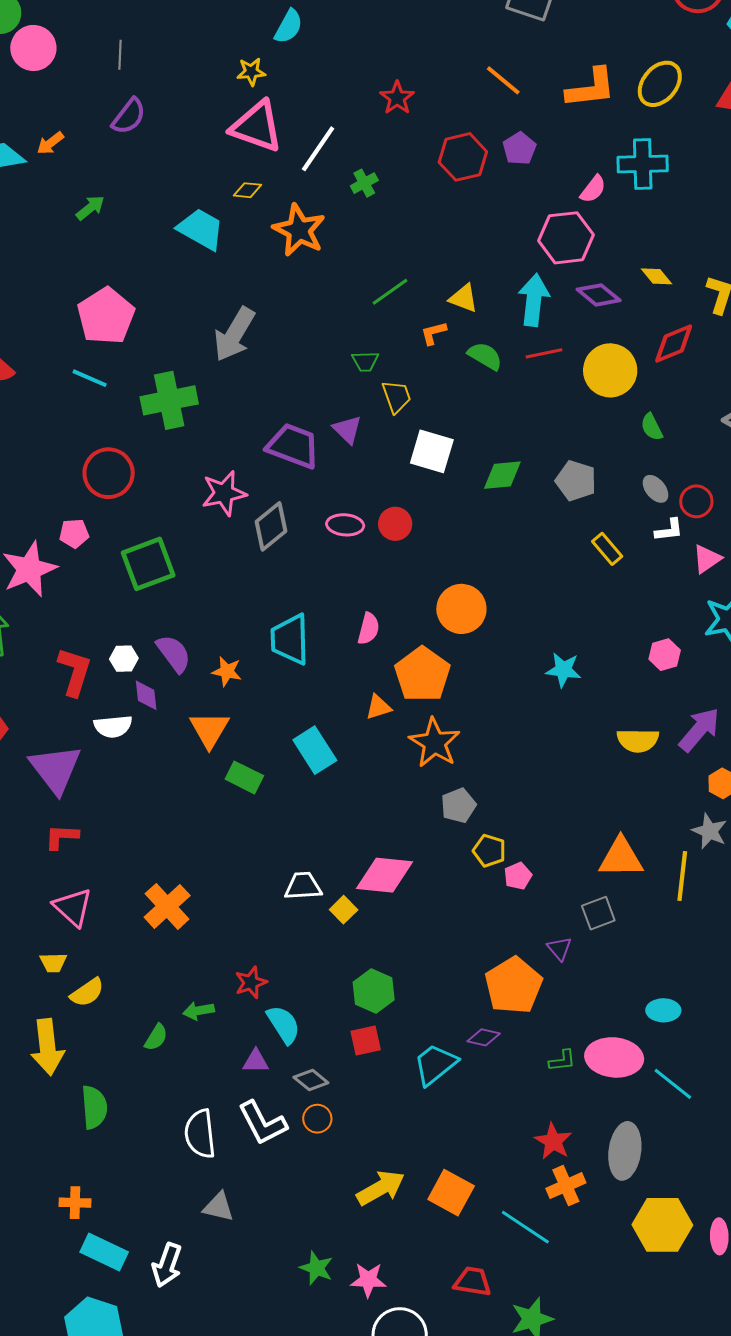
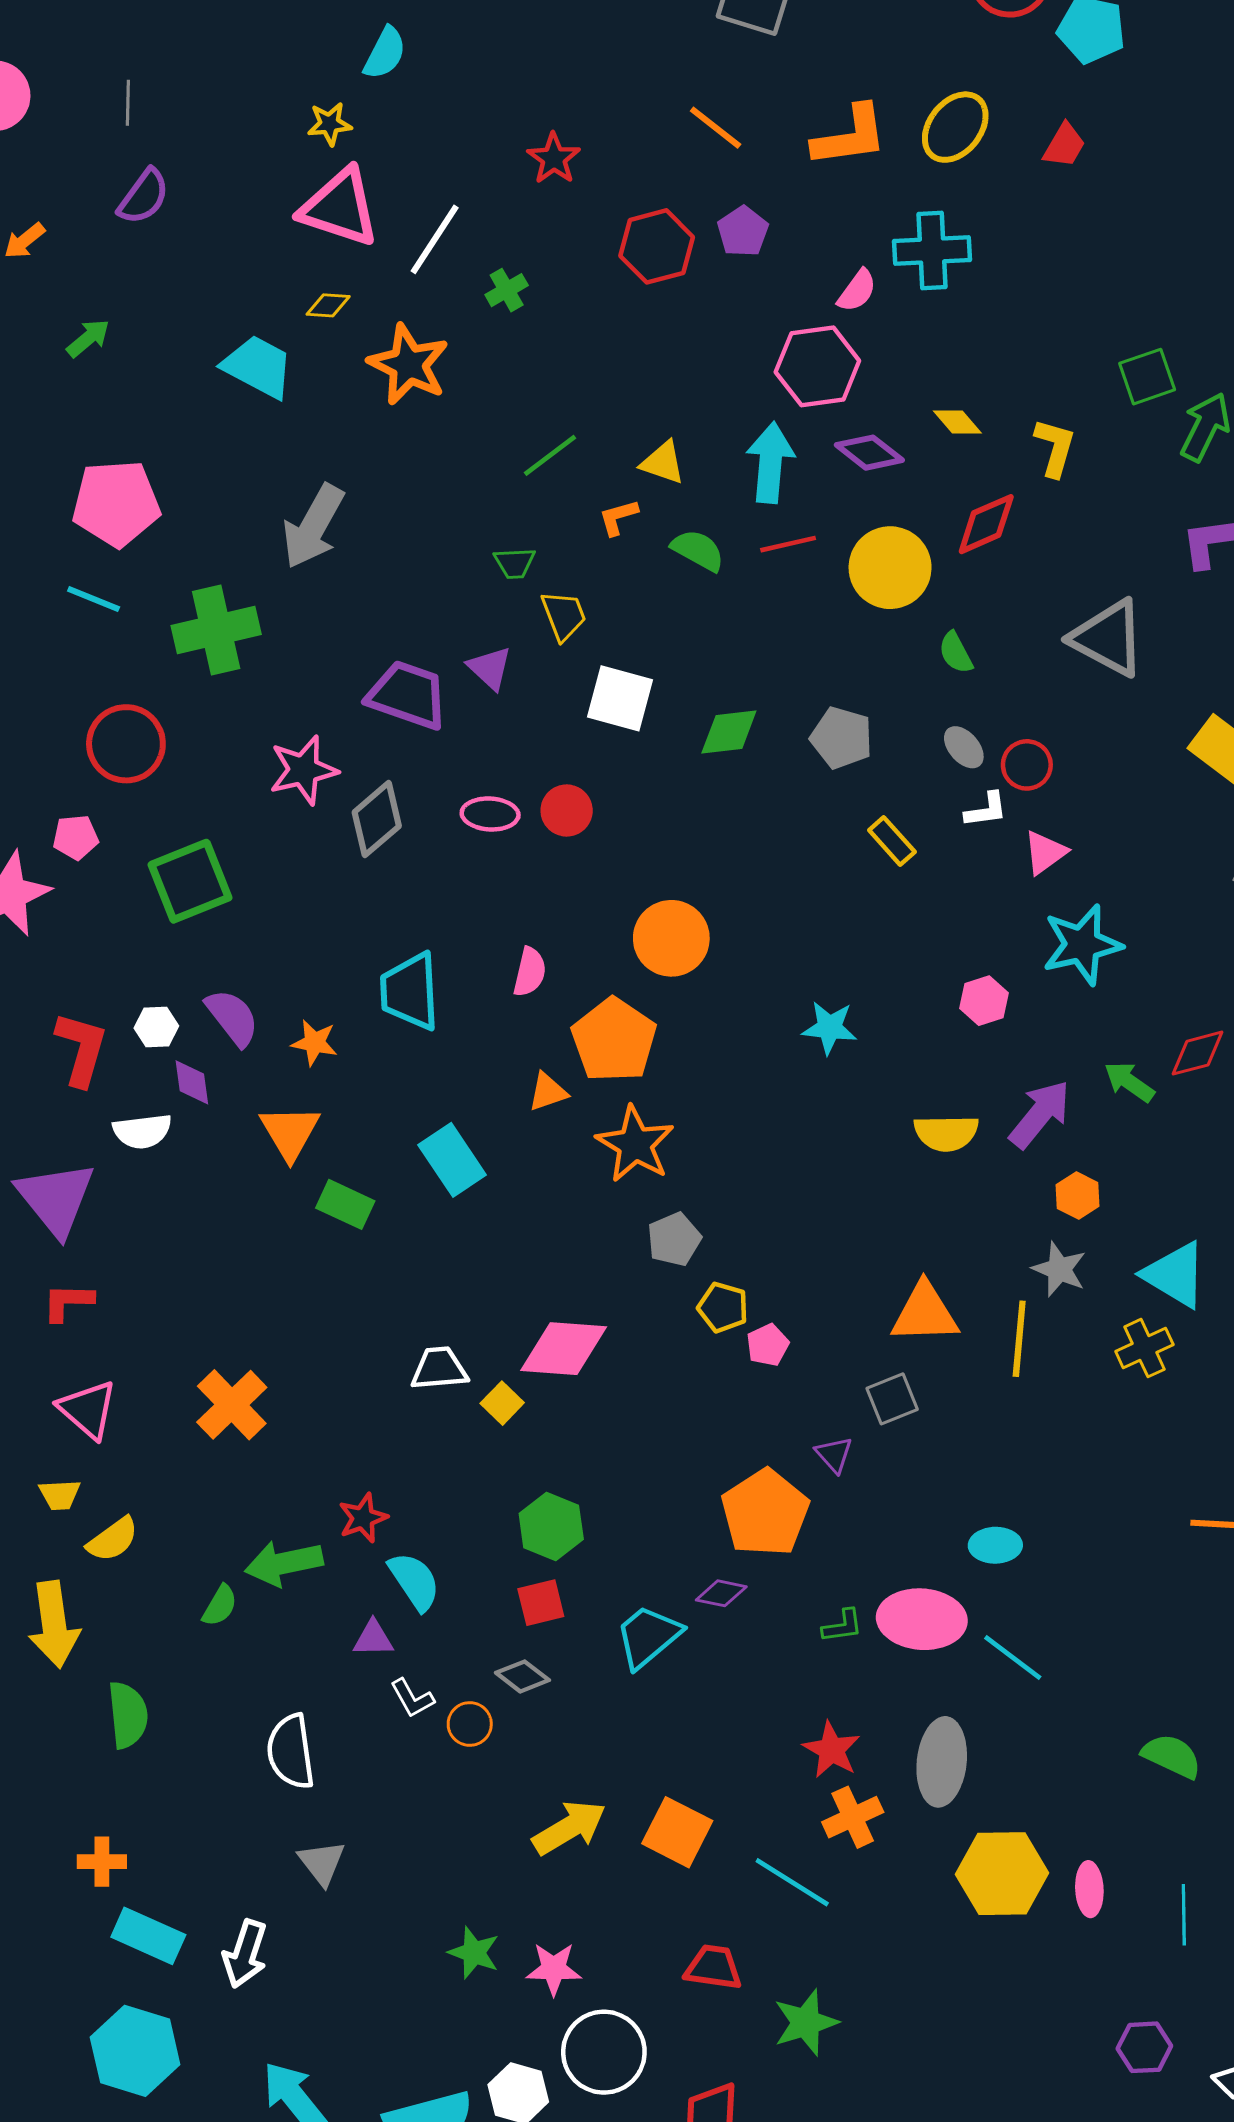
pink pentagon: (106, 316) -> (116, 503), turned 30
green arrow: (199, 1011) -> (284, 1563), size x1.6
gray diamond: (311, 1080) -> (523, 1676), moved
white L-shape: (262, 1123) -> (412, 1698), moved, size x0.6
gray triangle: (219, 1207) -> (322, 1863), turned 40

